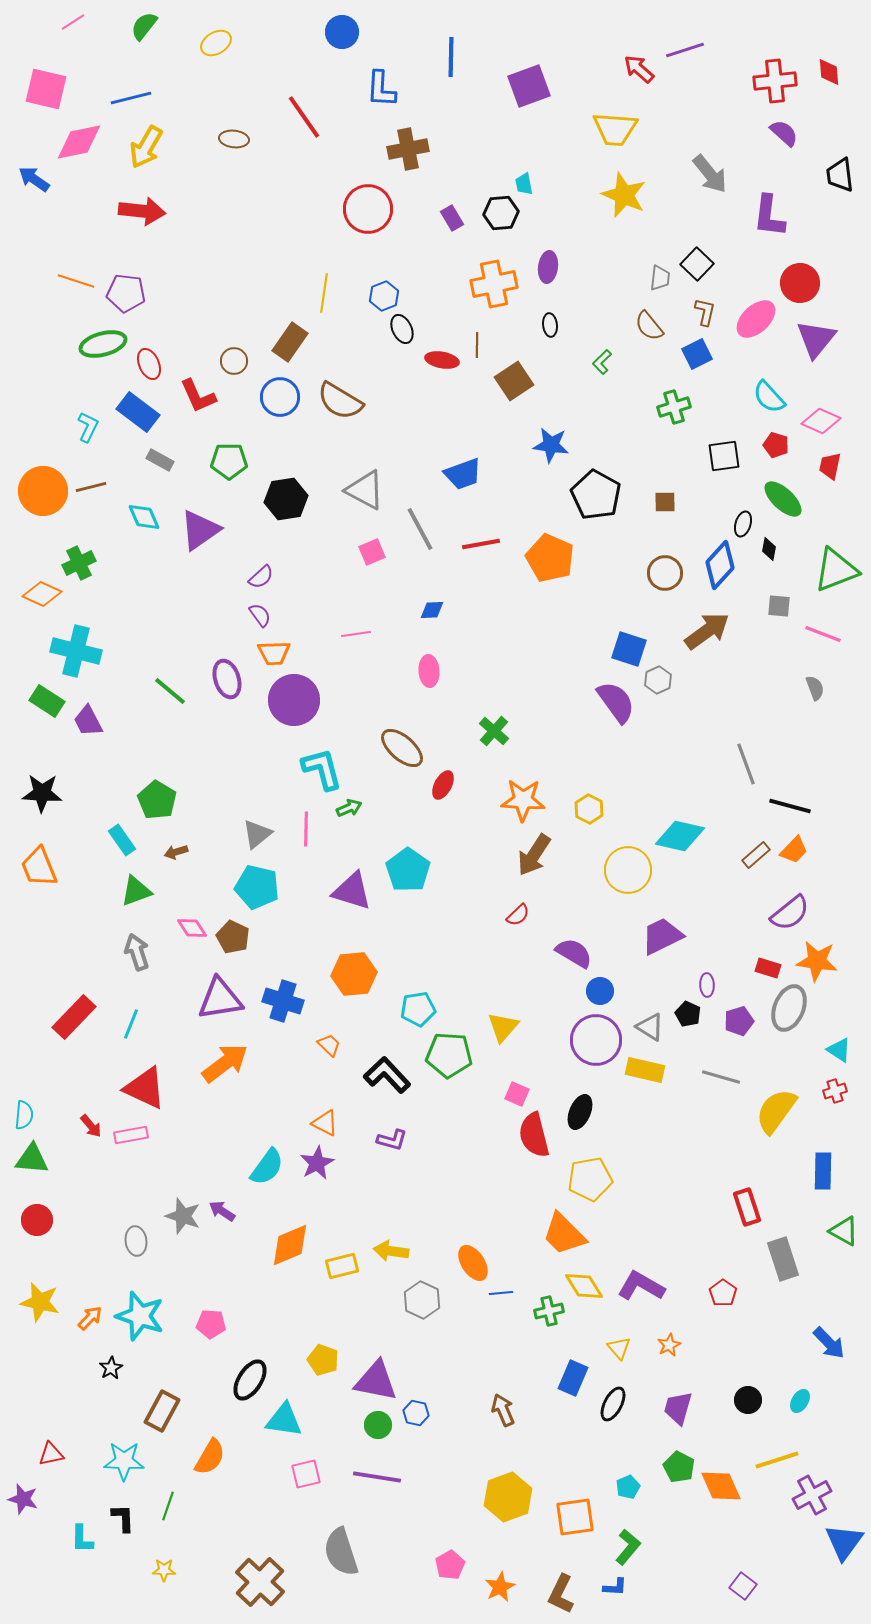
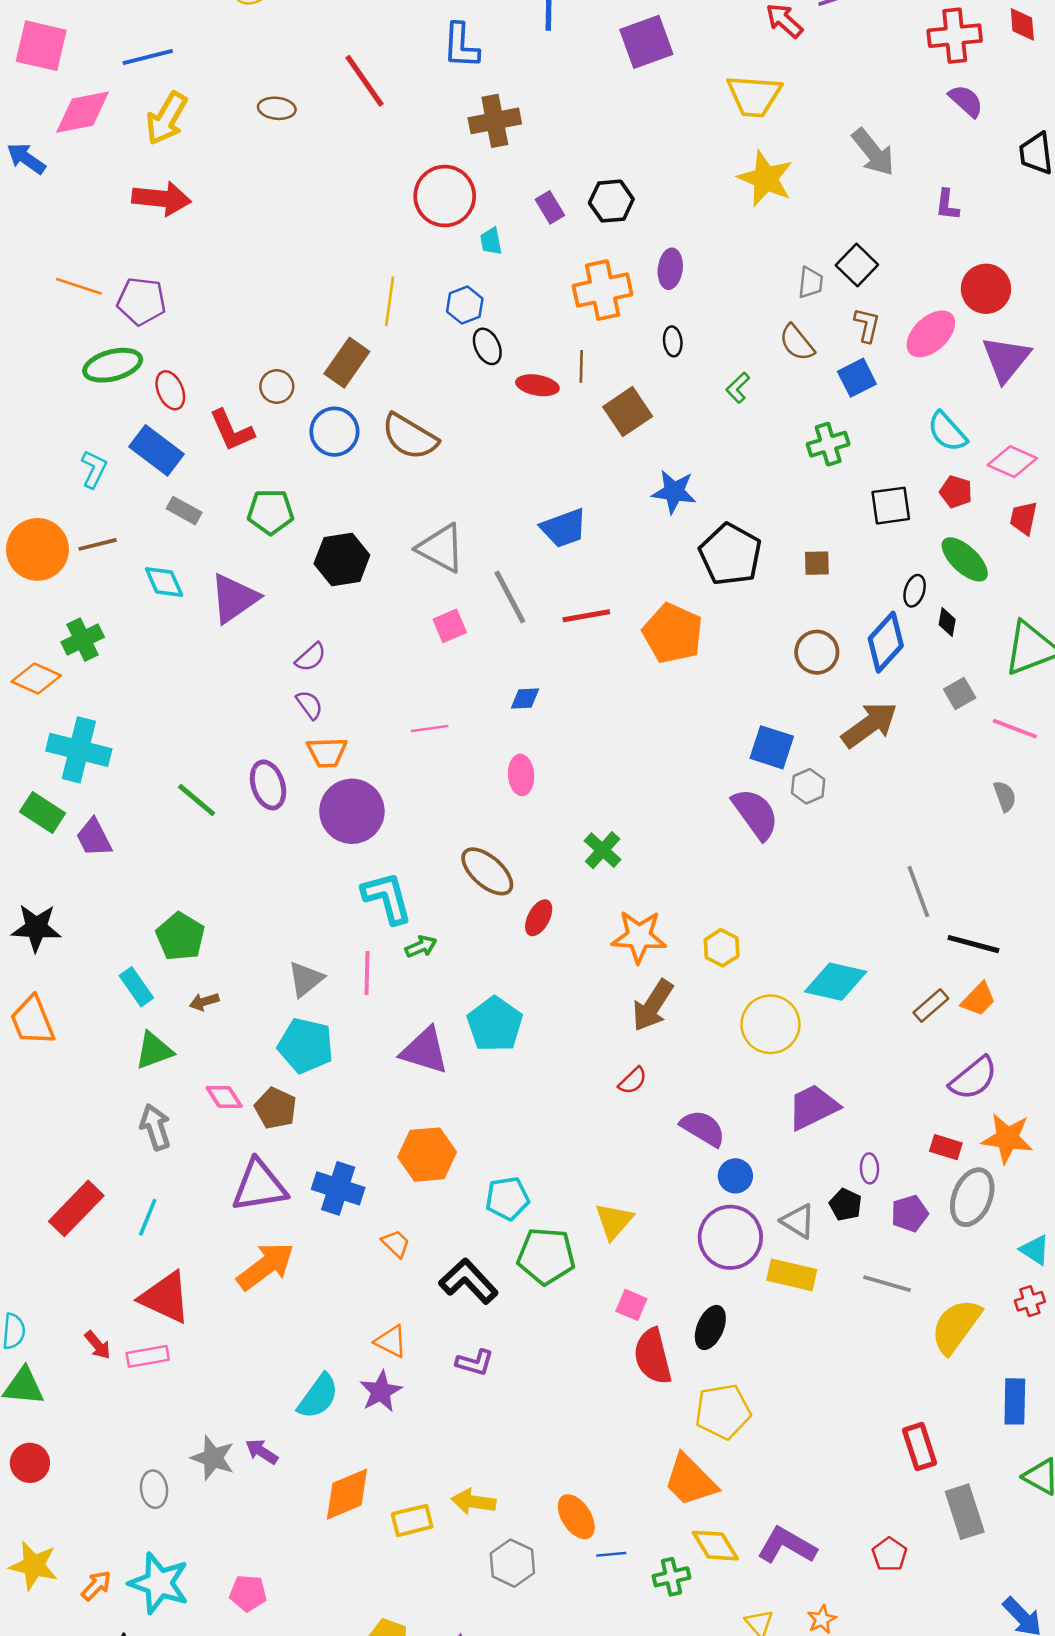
cyan trapezoid: (524, 184) -> (491, 241), moved
purple L-shape: (769, 216) -> (947, 205), size x0.6
gray square: (779, 606) -> (960, 693), turned -35

